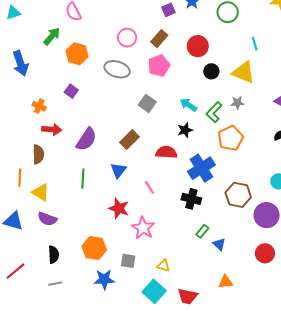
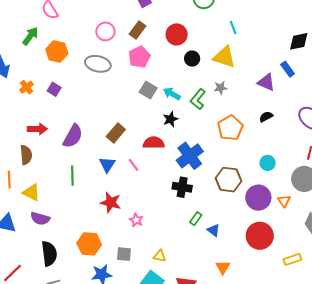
gray square: (147, 103) -> (148, 90), moved
orange cross: (39, 106) -> (26, 87), moved, turned 32
orange pentagon: (231, 138) -> (230, 128), moved
pink line: (150, 187) -> (134, 165), moved
pink star: (143, 228) -> (136, 220), size x0.6
red circle: (265, 253) -> (260, 236), size x1.4
black semicircle: (54, 255) -> (49, 254), size x1.4
orange triangle: (226, 282) -> (223, 267), turned -49

